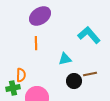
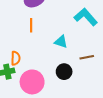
cyan triangle: (65, 59) -> (61, 42), turned 32
black circle: (74, 81) -> (64, 72), moved

